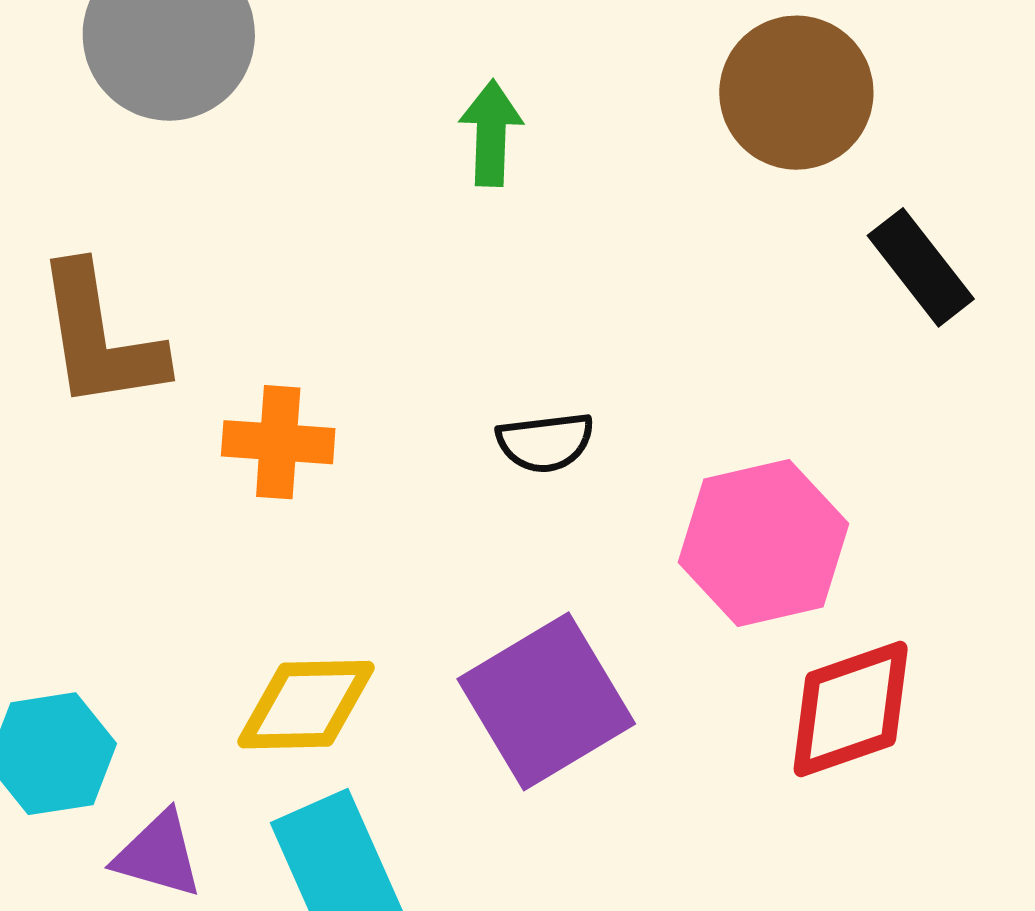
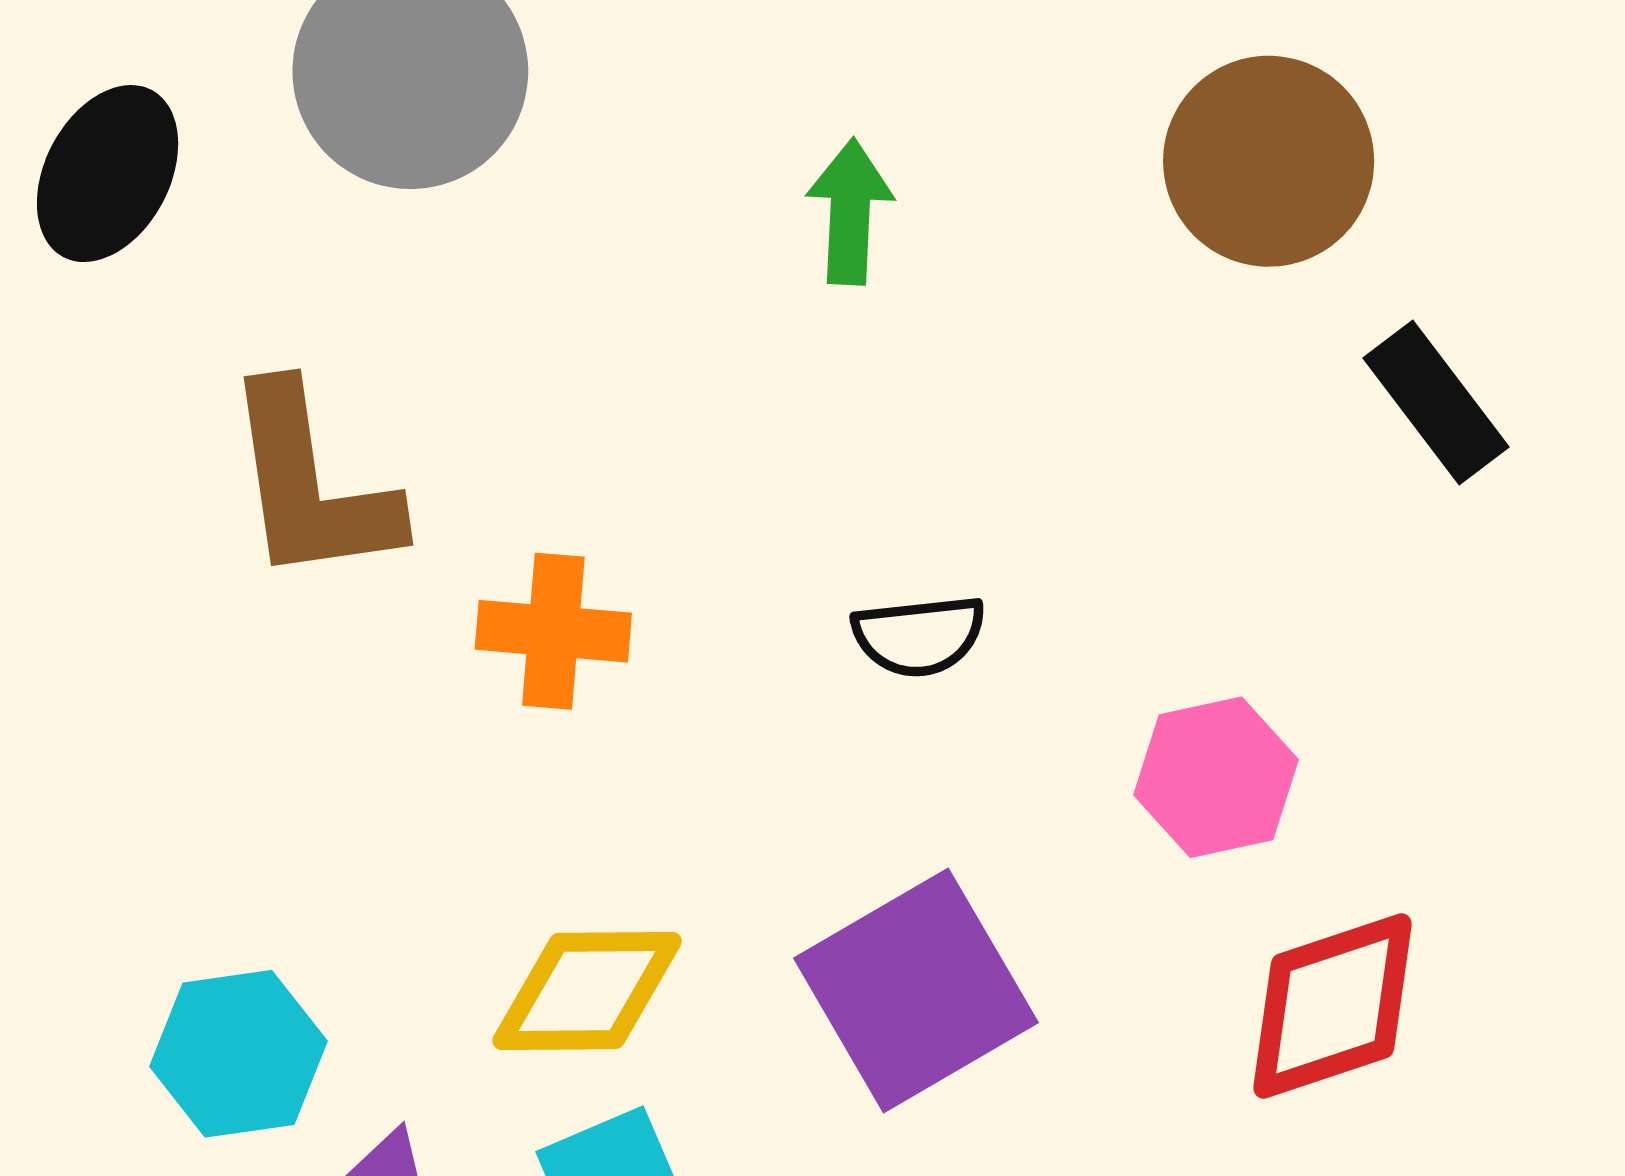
pink hexagon: (763, 543) -> (1216, 777), size x0.7

